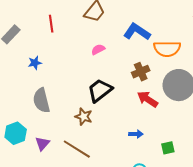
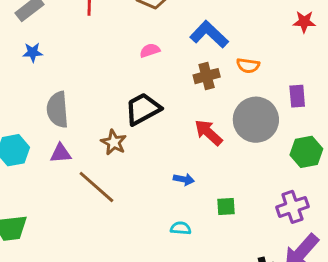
orange semicircle: (167, 49) -> (248, 65), size x0.6
blue star: (35, 63) -> (33, 52), moved
brown cross: (141, 72) -> (207, 76), moved
purple triangle: (42, 143) -> (61, 153), moved, turned 35

